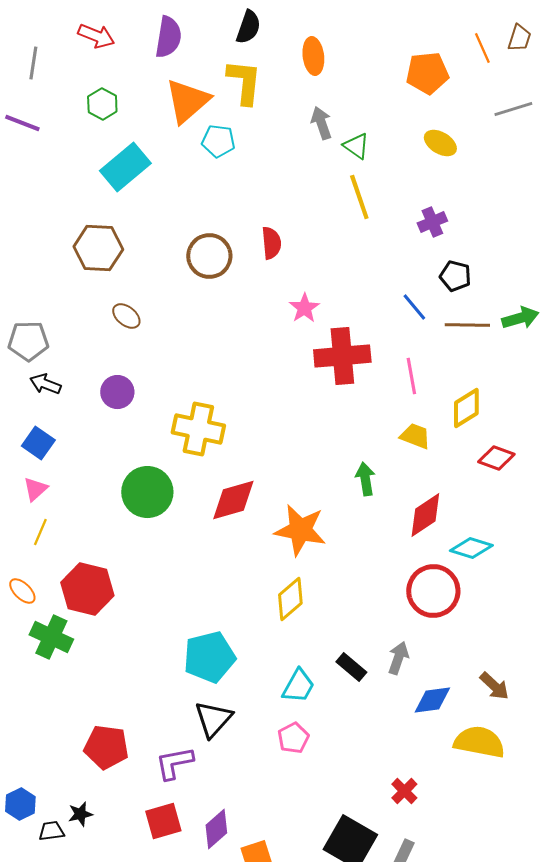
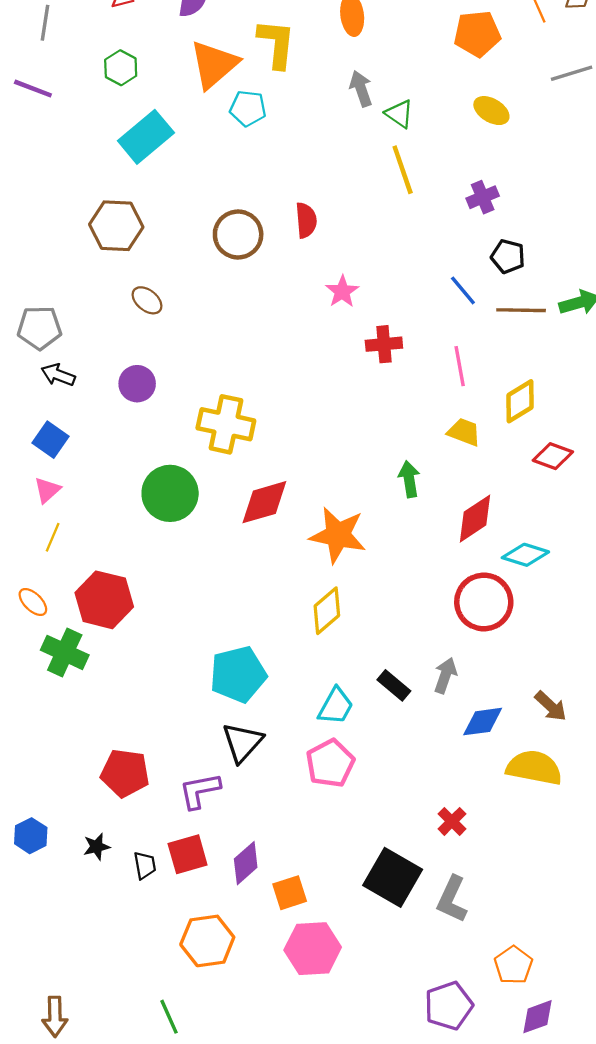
red cross: (342, 356) -> (384, 344), size x0.6
pink pentagon: (293, 738) -> (330, 763), size x1.4
black trapezoid: (51, 831) -> (145, 865), moved, turned 88

